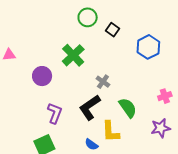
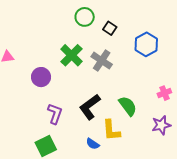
gray cross: (103, 82) -> (102, 61), moved, size x1.5

